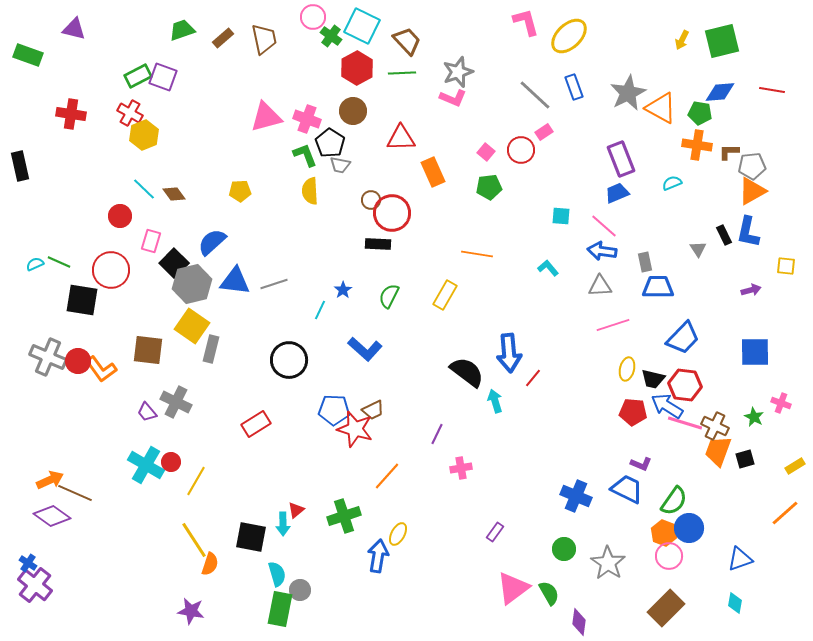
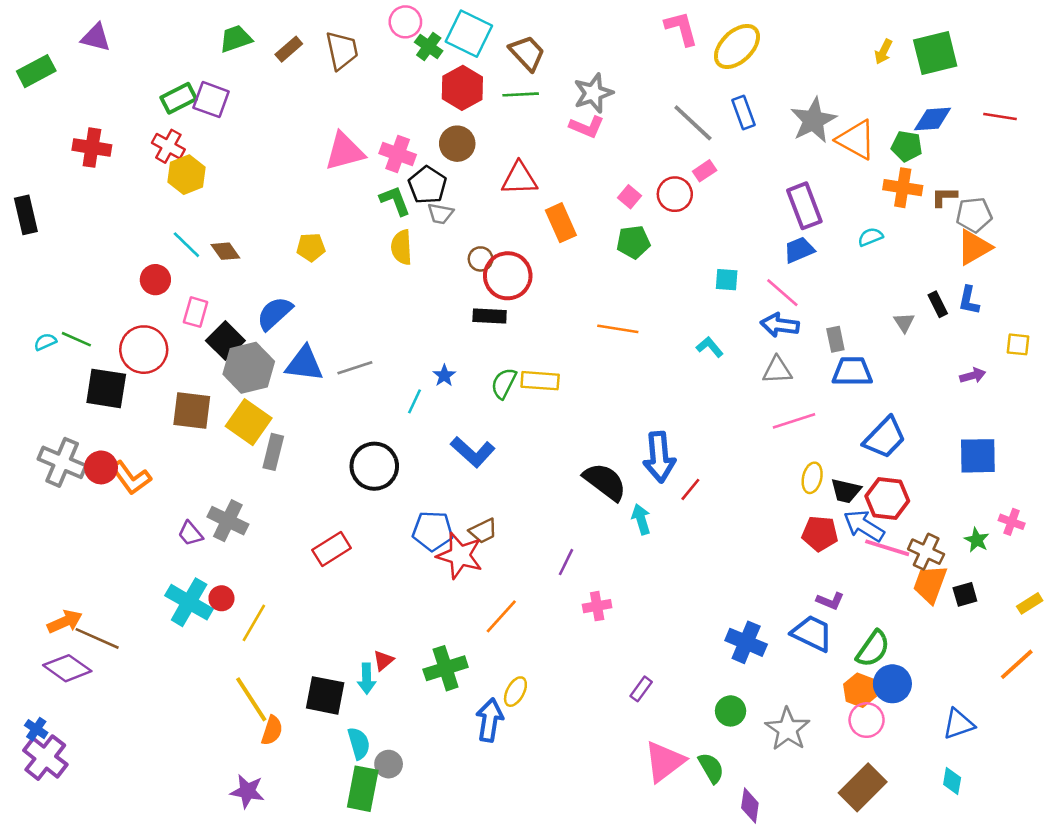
green rectangle: (28, 55) -> (36, 71), turned -48
blue L-shape: (748, 232) -> (969, 300), size x0.7
yellow rectangle: (445, 295) -> (540, 381), moved, turned 64
brown square: (148, 350) -> (192, 410), moved

